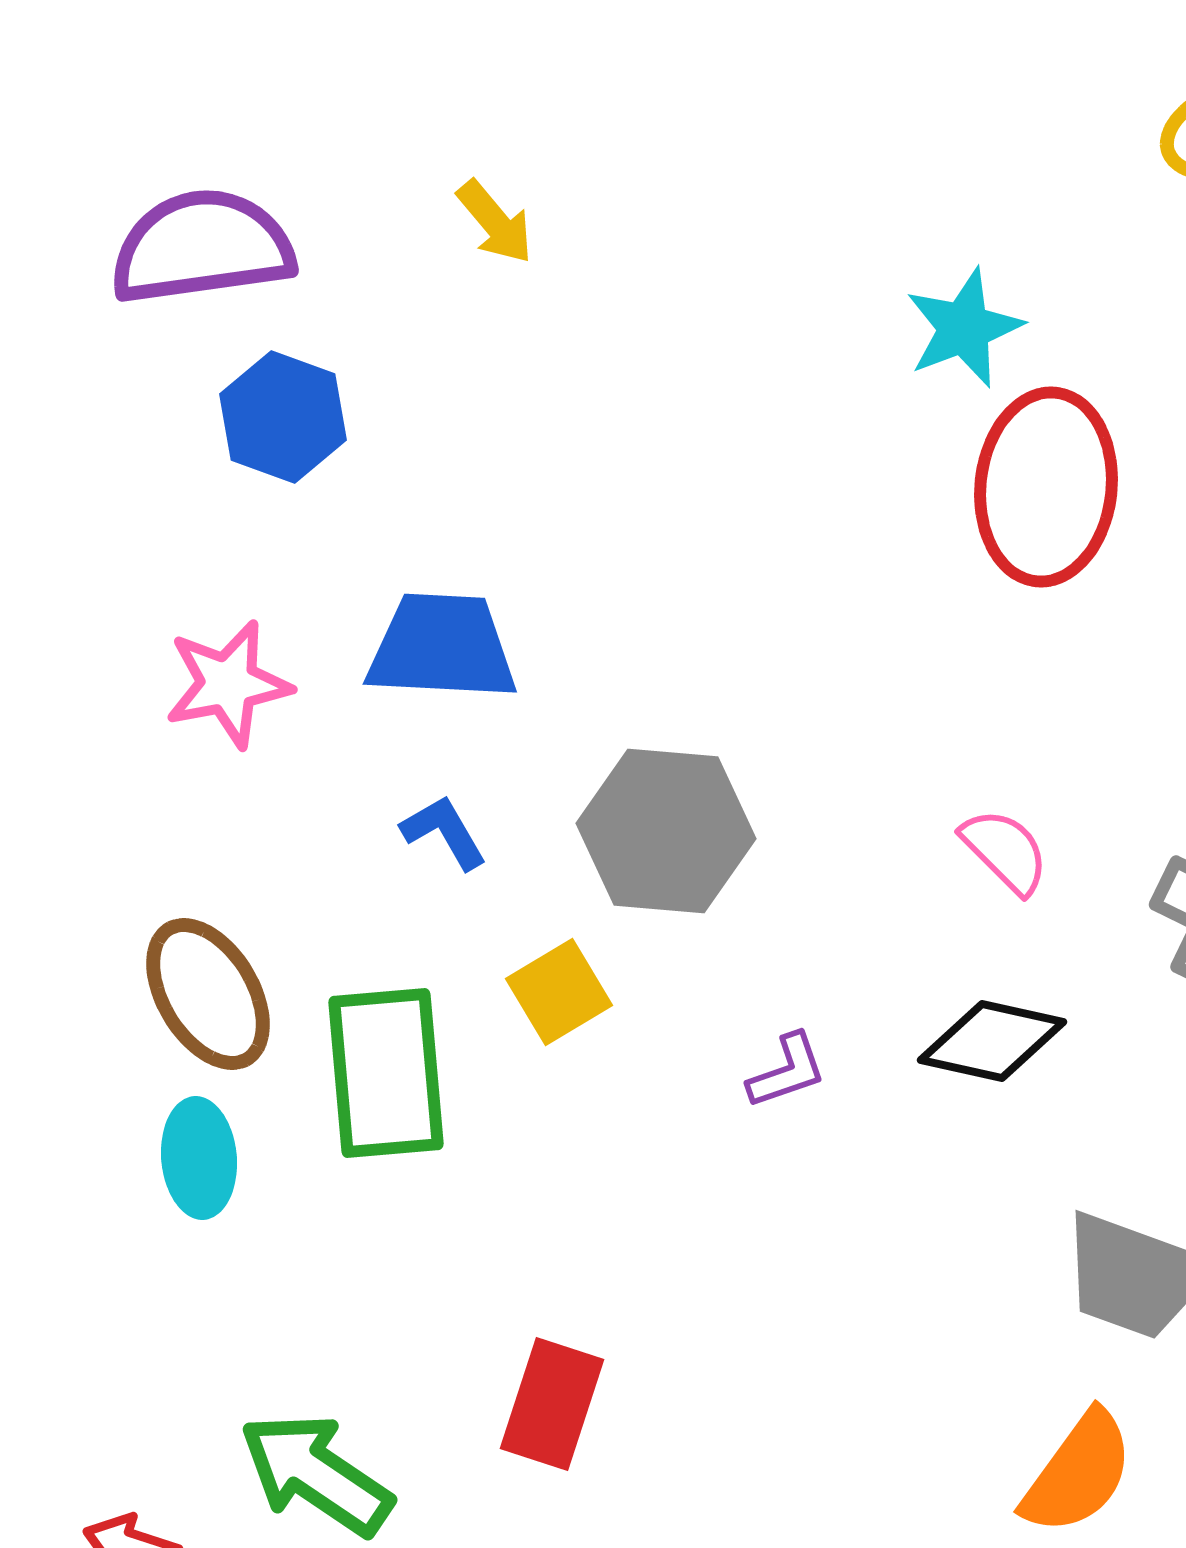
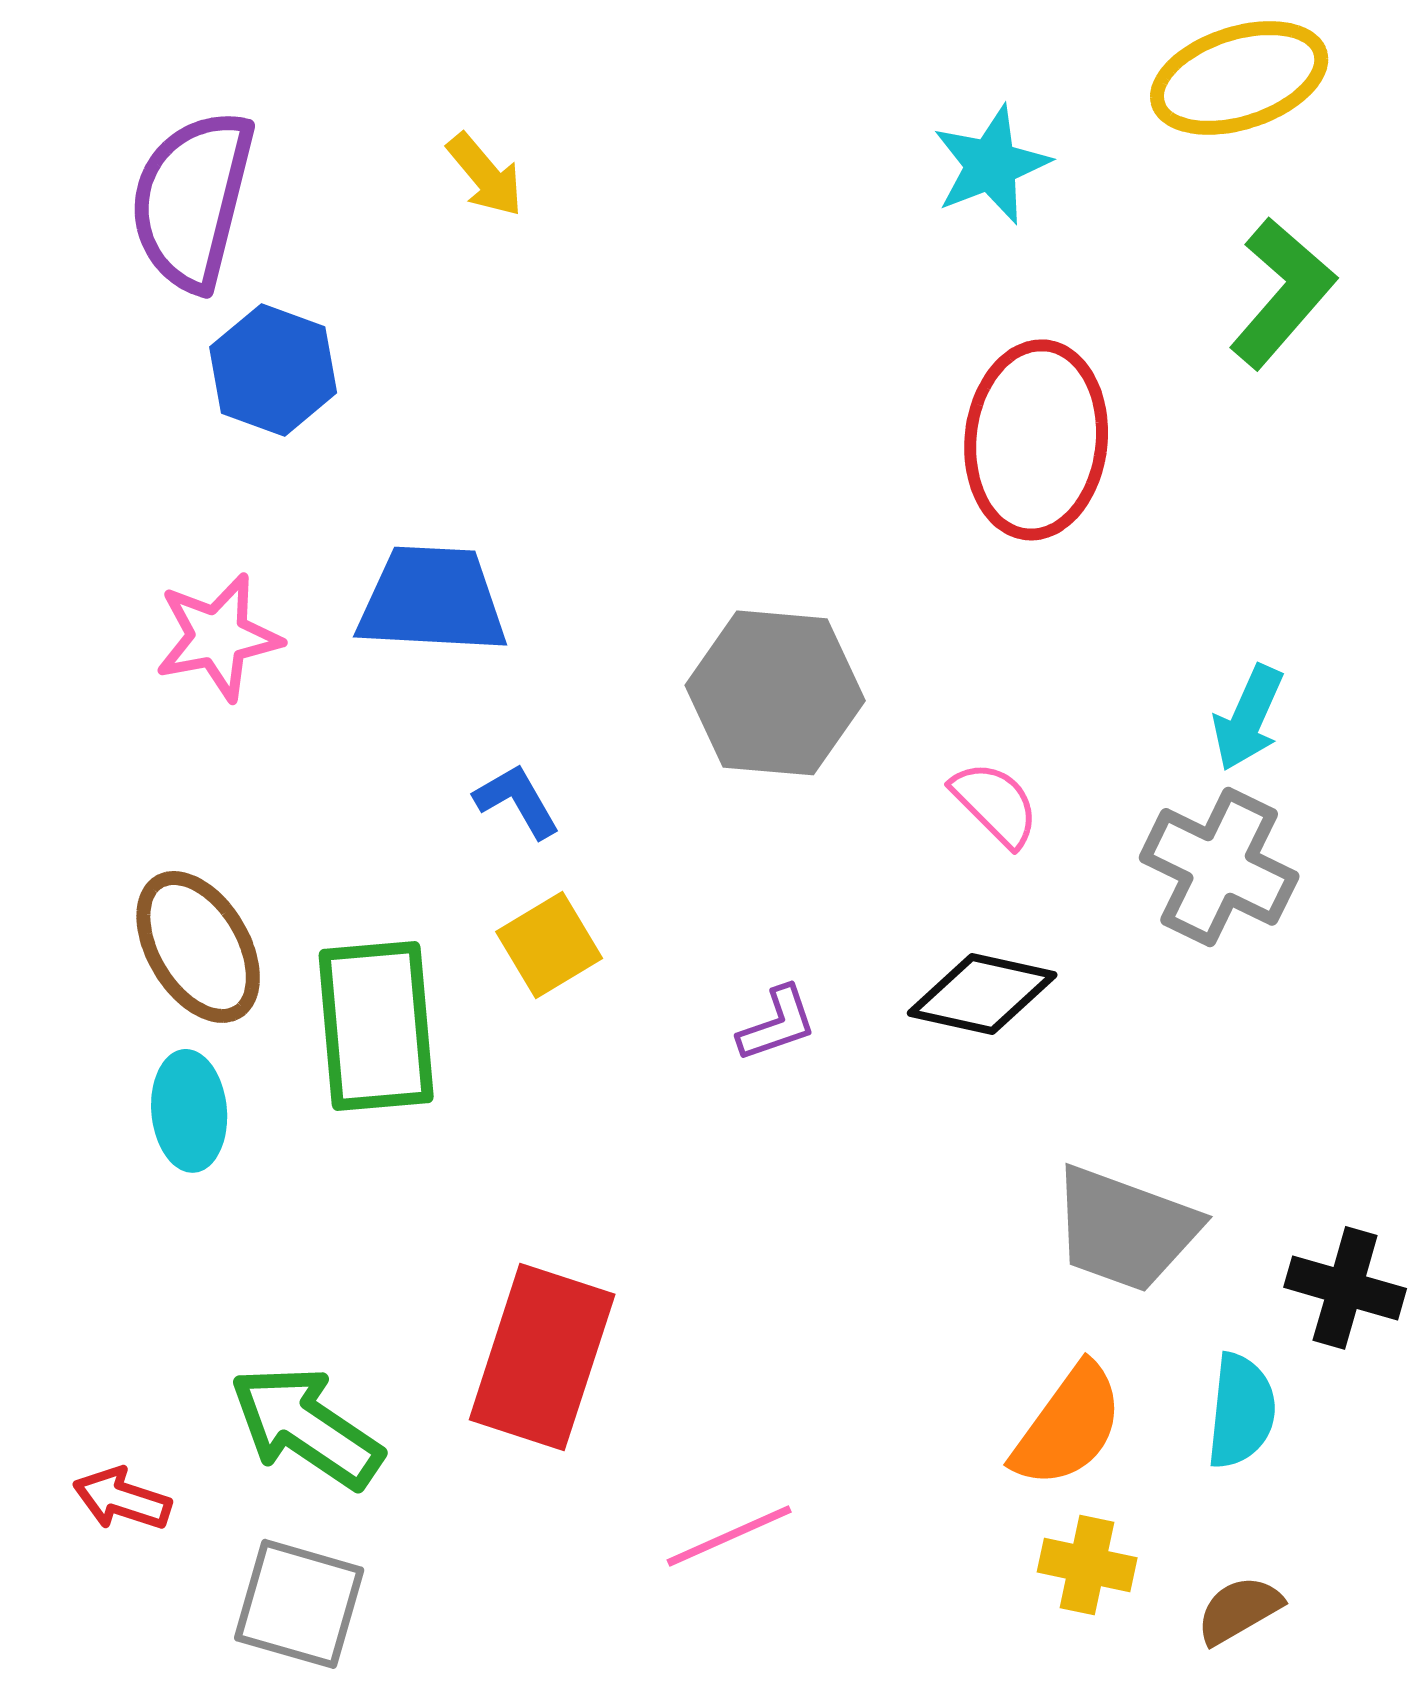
purple semicircle: (202, 247) -> (192, 200), turned -68
cyan star: (964, 328) -> (991, 165), moved
gray hexagon: (666, 831) -> (775, 693), moved
blue L-shape: (444, 832) -> (517, 801), moved
red rectangle: (552, 1404) -> (542, 1357), size x1.4

